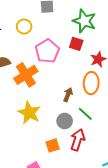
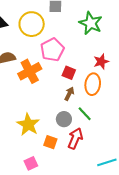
yellow circle: (24, 27) -> (32, 24), size x1.6
red square: (76, 44) -> (69, 73), moved
yellow star: (29, 113) -> (28, 125), moved
orange square: (53, 145) -> (50, 142), turned 32

